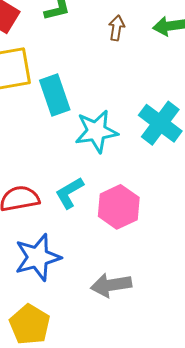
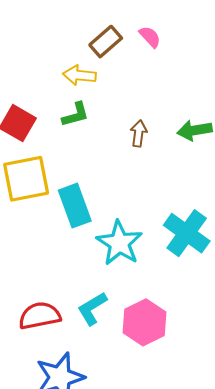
cyan star: (96, 131) -> (119, 243), turned -30

